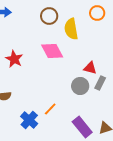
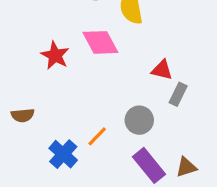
red star: (14, 59) -> (55, 55), moved
gray circle: (80, 86) -> (139, 120), moved

